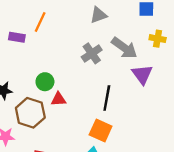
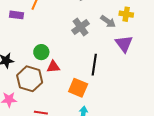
yellow cross: (158, 39) -> (126, 14), moved
gray arrow: (124, 48) -> (108, 21), size x0.7
orange square: (101, 131) -> (78, 88), moved

